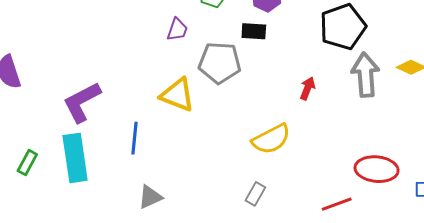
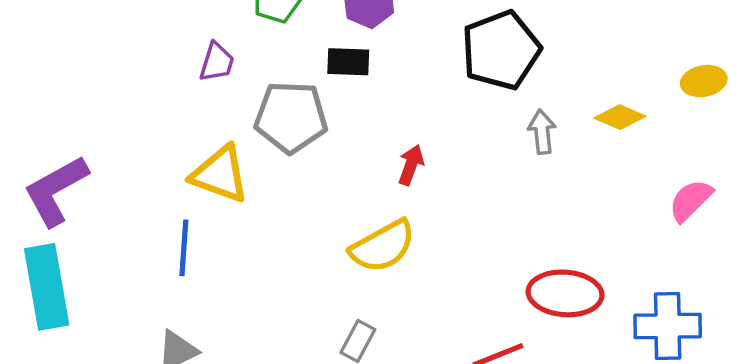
gray arrow: (365, 75) -> (542, 132), size x0.6
red arrow: (308, 88) -> (411, 165), moved
blue line: (134, 138) -> (184, 248), moved

